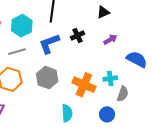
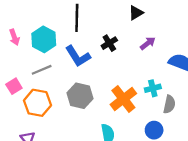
blue L-shape: (49, 44) -> (78, 56), turned -95
orange cross: (84, 85) -> (123, 99), turned 35

